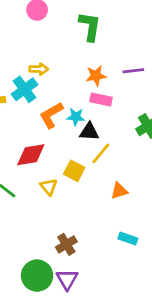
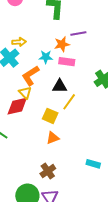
purple line: (133, 71) -> (78, 33), moved
cyan star: (76, 117) -> (46, 57), moved
yellow triangle: (49, 187) -> (25, 93), moved
orange triangle: (119, 191) -> (53, 138), moved

